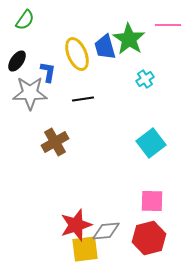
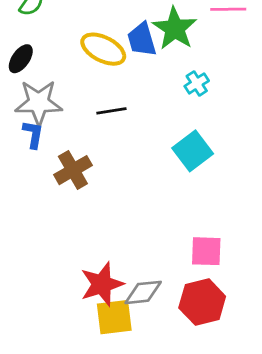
yellow ellipse: (77, 54) -> (103, 49), turned -40
blue L-shape: (48, 72) -> (33, 134), moved
cyan square: (151, 143) -> (193, 151), moved

